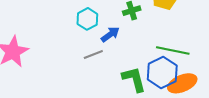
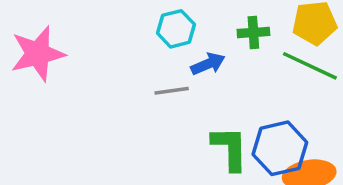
green line: (173, 50) -> (310, 66), moved

